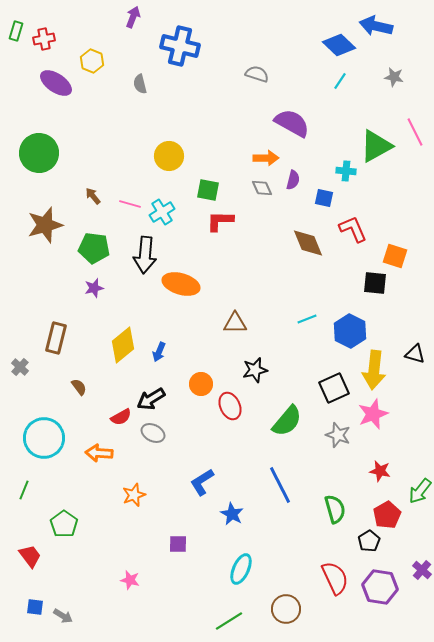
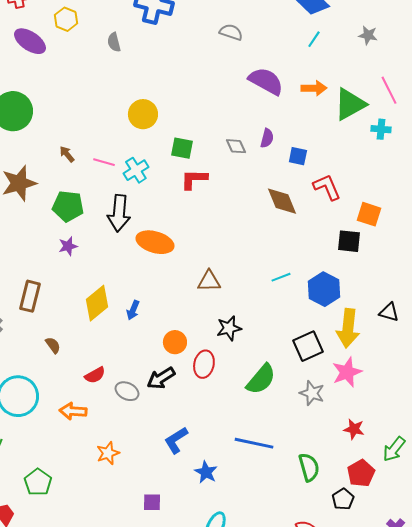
orange arrow: (266, 158) -> (314, 88), moved
cyan cross: (346, 171) -> (381, 129), moved
black arrow: (151, 399) -> (161, 378), moved
red ellipse: (230, 406) -> (204, 364), turned 36
blue line: (280, 485) -> (254, 443), turned -51

